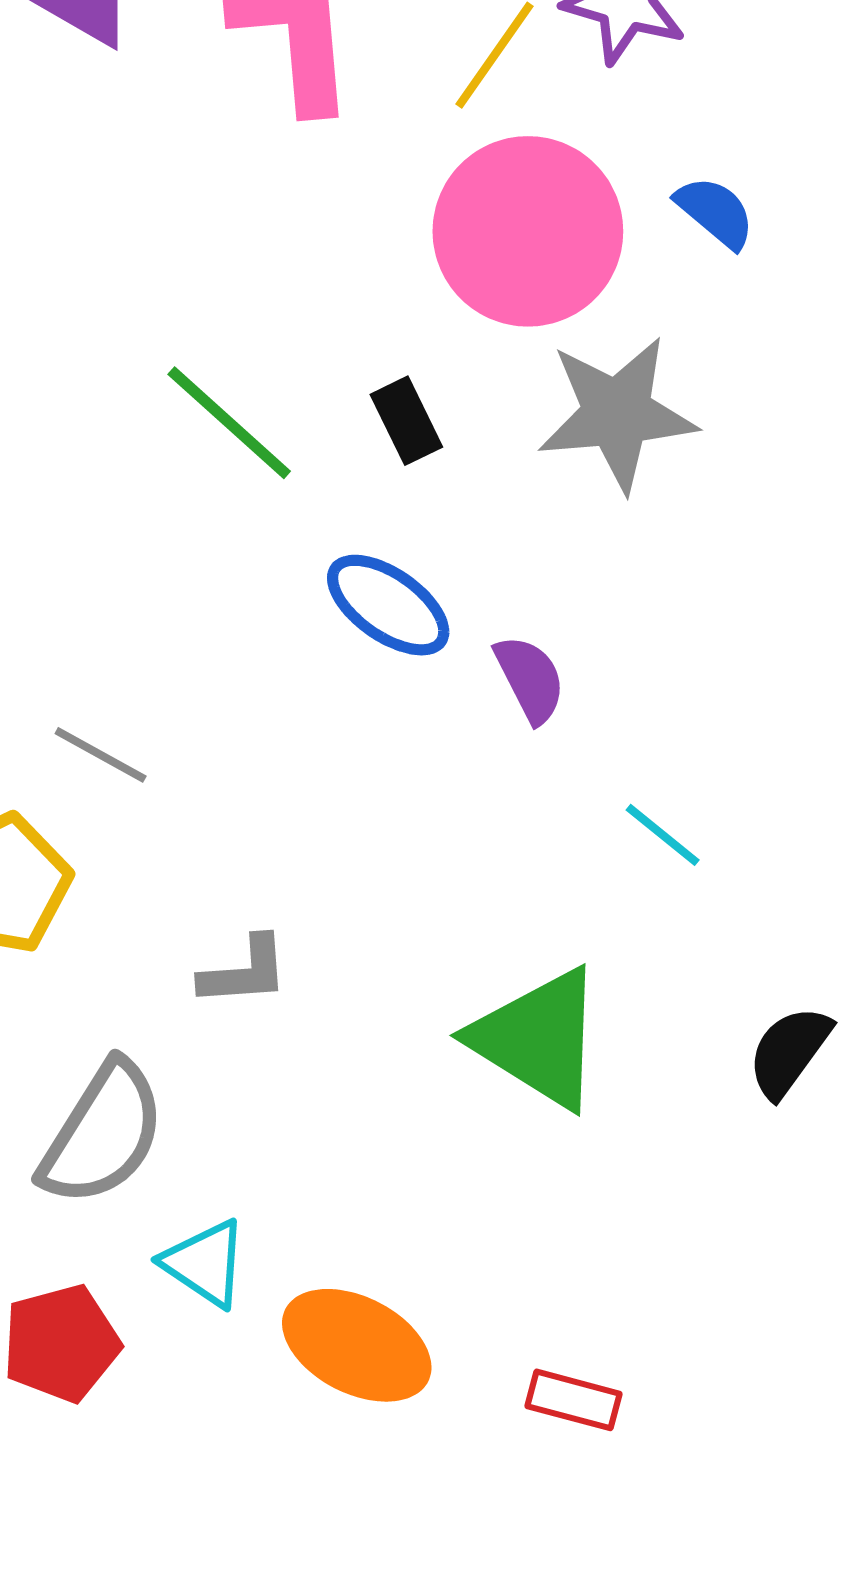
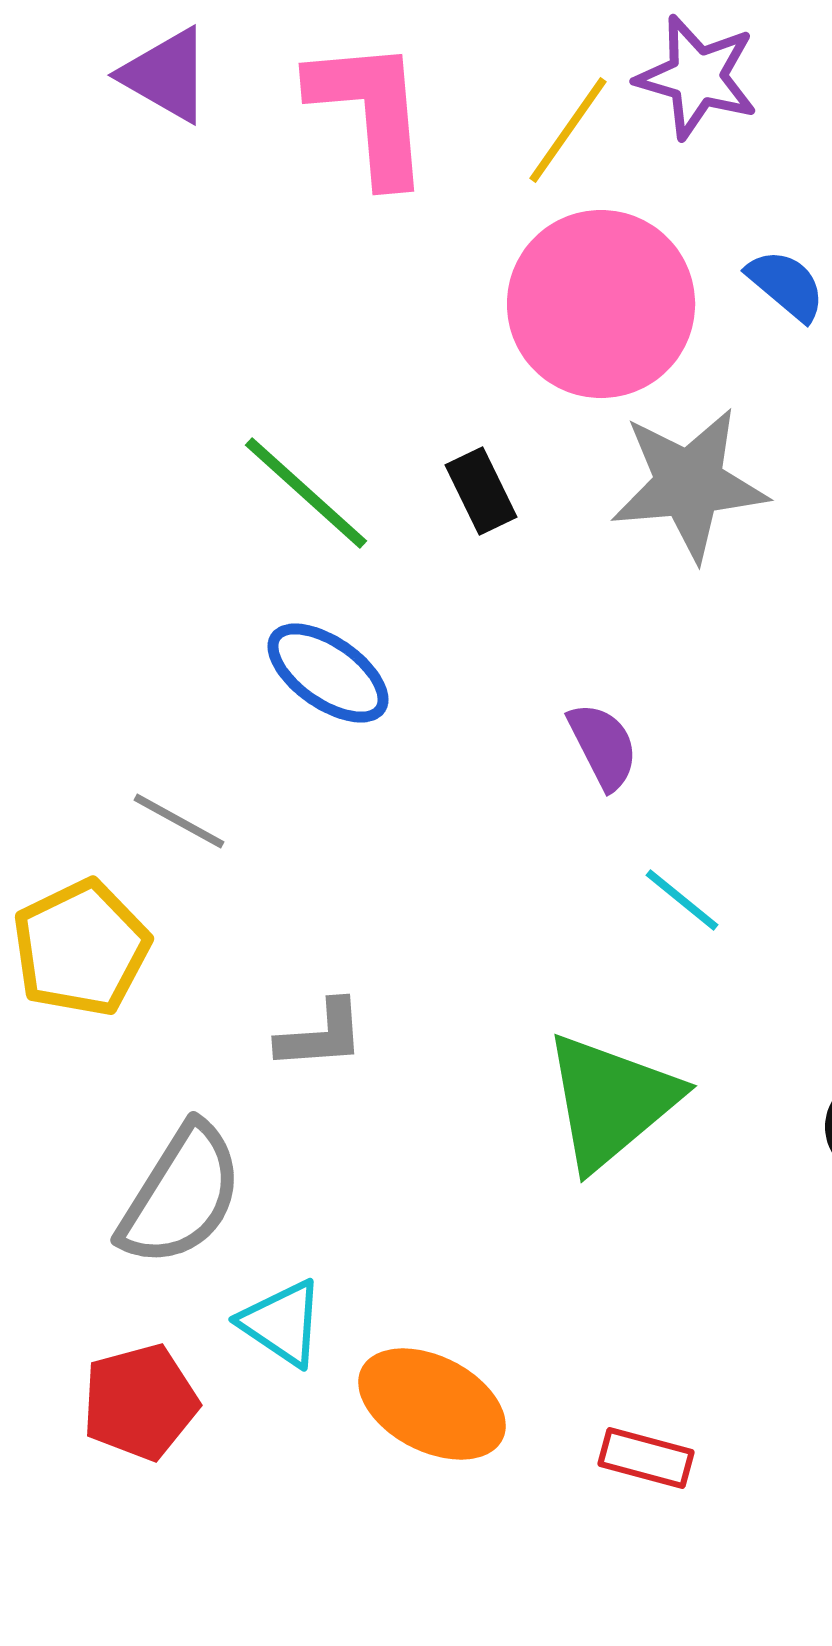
blue ellipse: (388, 605) -> (328, 673), moved
cyan line: (663, 835) -> (682, 900), moved
green triangle: (538, 1038) -> (611, 1101), turned 48

